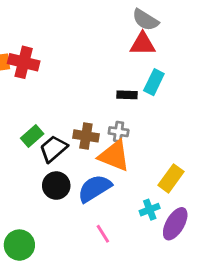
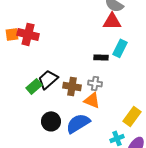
black trapezoid: (53, 149) -> (48, 79), moved
orange triangle: (114, 156) -> (92, 100), size x0.7

